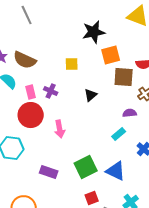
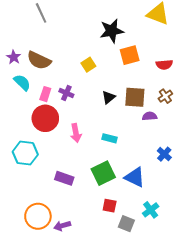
yellow square: (72, 64) -> (88, 65), turned -32
brown square: (124, 77) -> (135, 97), moved
pink rectangle: (31, 92) -> (45, 94), turned 32
cyan rectangle: (119, 134) -> (110, 138), moved, turned 56
red square: (92, 198) -> (110, 206), turned 32

